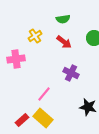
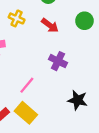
yellow cross: (35, 36) -> (17, 18), turned -32

